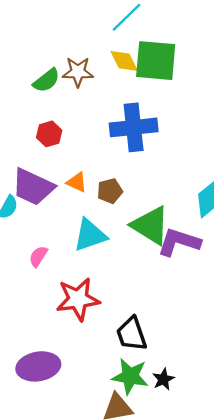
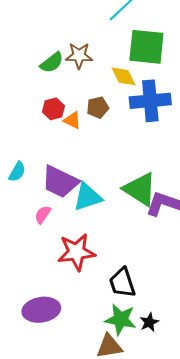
yellow diamond: (124, 61) -> (124, 76), moved
blue cross: (134, 127) -> (150, 101), moved
orange triangle: (77, 182) -> (72, 120), moved
purple trapezoid: (33, 187) -> (60, 182), moved
brown pentagon: (110, 191) -> (98, 107), moved

